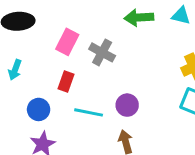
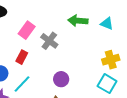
cyan line: (89, 112) -> (22, 84), moved, turned -66

